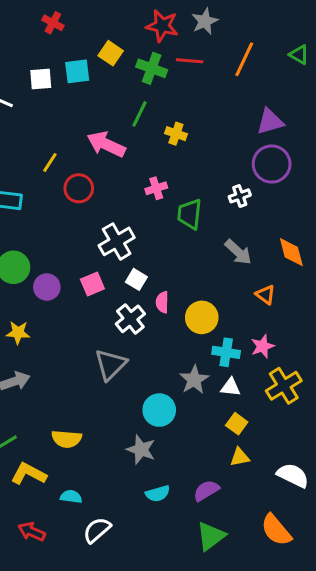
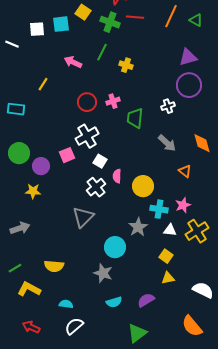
green triangle: (299, 55) -> (196, 20), moved
pink arrow: (106, 144) -> (73, 62), moved, size x0.7
red circle: (79, 188) -> (87, 102), moved
pink square: (92, 284) -> (67, 155), moved
yellow star: (18, 333) -> (33, 191), moved
white triangle: (231, 387) -> (170, 230), moved
cyan semicircle: (71, 497) -> (66, 304), moved
green triangle: (211, 536) -> (137, 333), moved

